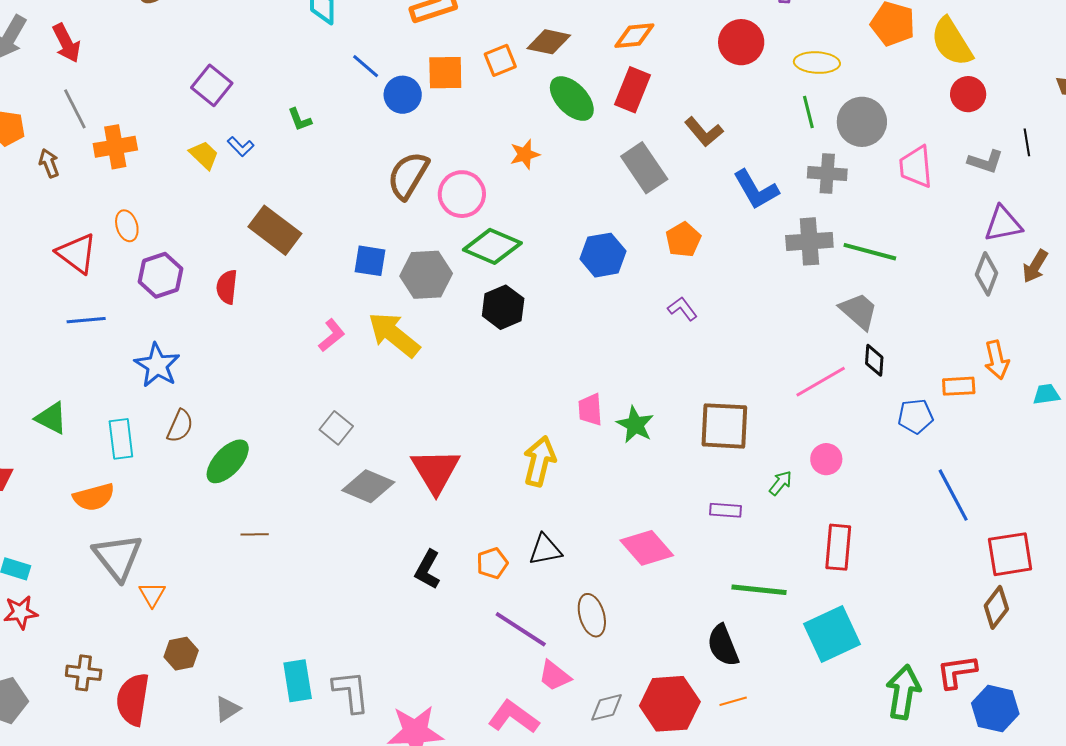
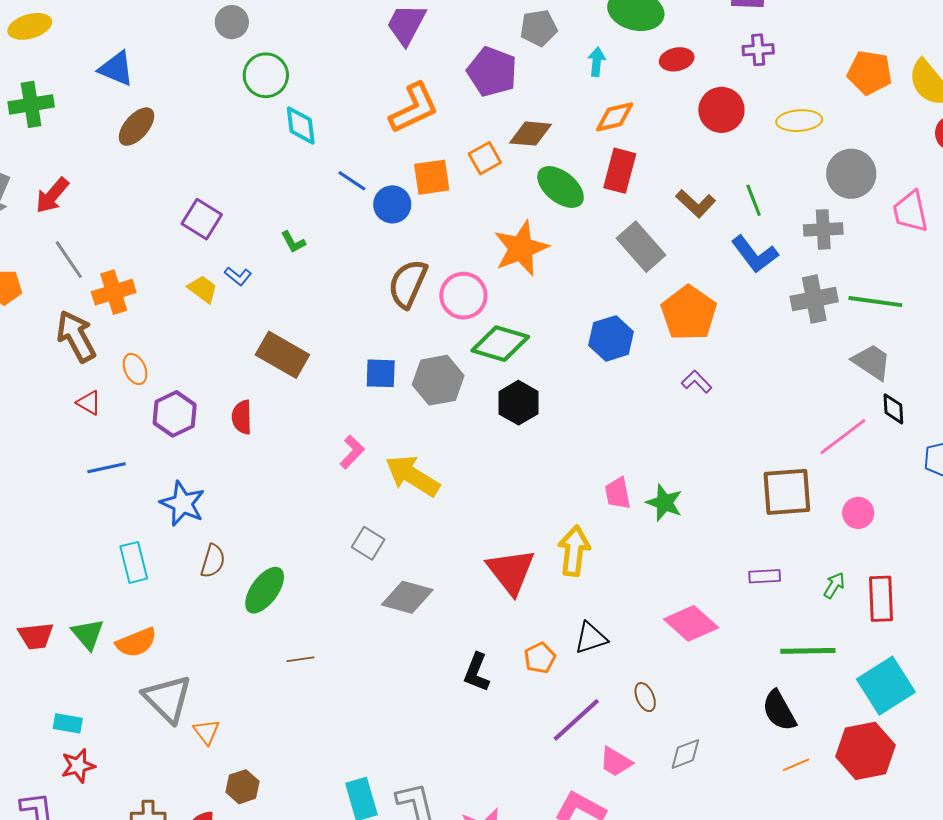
red arrow: (66, 43) -> (52, 195), turned 75
green line: (808, 112) -> (754, 200), moved
orange star: (525, 154) -> (521, 248), size x1.8
brown arrow: (49, 163) -> (76, 336), moved, size x1.8
orange pentagon: (683, 240) -> (689, 313), size x1.6
red triangle: (77, 253) -> (89, 403), size x0.6
yellow arrow: (394, 335) -> (412, 476), moved
green triangle: (51, 418) -> (88, 634), moved, turned 30
brown square: (724, 426) -> (787, 492), moved
cyan rectangle: (121, 439) -> (134, 562), moved
red triangle: (436, 471) -> (511, 571), moved
green arrow: (780, 483) -> (834, 585), moved
brown ellipse: (592, 615) -> (645, 697), size x0.7
purple line: (521, 629) -> (576, 720), turned -68
red hexagon: (670, 704) -> (865, 751), moved
gray diamond: (606, 707) -> (685, 754), moved

